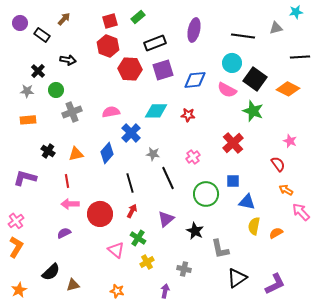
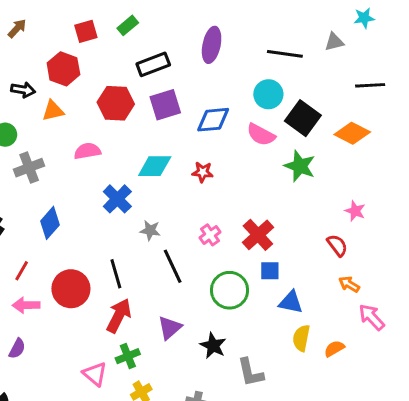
red hexagon: (108, 46) -> (63, 69), moved
pink semicircle: (111, 112) -> (87, 151), moved
red cross: (233, 143) -> (258, 235), moved
blue diamond: (107, 153) -> (50, 223), moved
orange triangle: (76, 154) -> (53, 111), moved
red line: (67, 181) -> (22, 271), turned 40
red arrow: (132, 211) -> (119, 316), size x1.6
red circle: (100, 214) -> (71, 289), moved
purple semicircle: (64, 233) -> (17, 349), turned 144
green cross: (138, 238) -> (128, 356), turned 35

